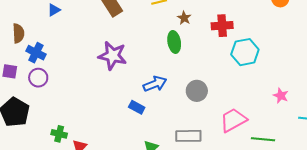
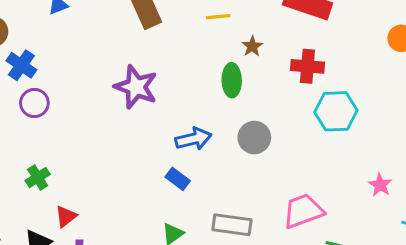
purple circle: (38, 78) -> (34, 103), moved
gray circle: (197, 91) -> (254, 138), moved
blue rectangle: (137, 107) -> (178, 179), moved
green cross: (59, 134) -> (38, 177), moved, turned 35

